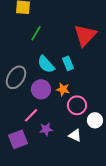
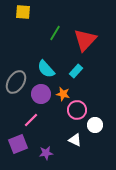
green line: (36, 33) -> (55, 33), moved
cyan rectangle: (68, 63) -> (76, 71), moved, turned 64
purple star: (46, 129) -> (46, 153), moved

